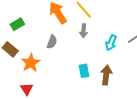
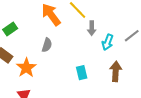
gray arrow: (84, 31) -> (92, 28), moved
brown arrow: (106, 75) -> (116, 71), moved

